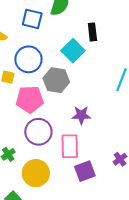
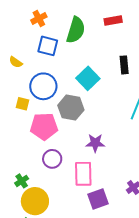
black rectangle: (92, 32) -> (124, 65), moved
purple circle: (38, 132) -> (52, 159), size x0.7
yellow circle: (36, 173) -> (35, 201), moved

